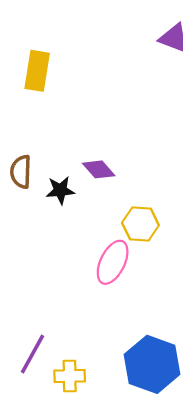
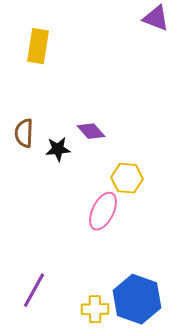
yellow cross: (70, 376) -> (95, 309), moved

